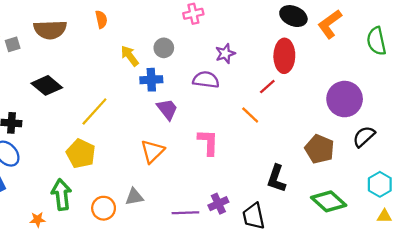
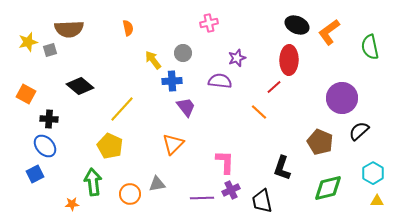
brown semicircle: (50, 30) -> (69, 29), moved
pink L-shape: (208, 142) -> (225, 162), moved
green diamond: (329, 201) -> (328, 188), turned -56

